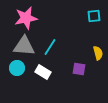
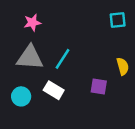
pink star: (26, 18) -> (32, 22), size x0.6
cyan circle: (17, 68) -> (21, 96), moved

